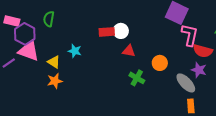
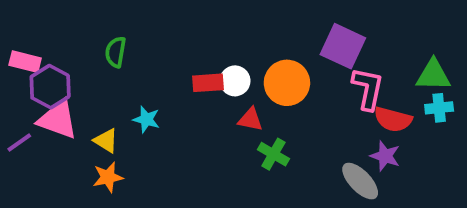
green semicircle: (49, 19) -> (116, 52), moved
orange circle: (160, 63) -> (287, 83), moved, size x1.5
green cross: (137, 78) -> (273, 154), moved

